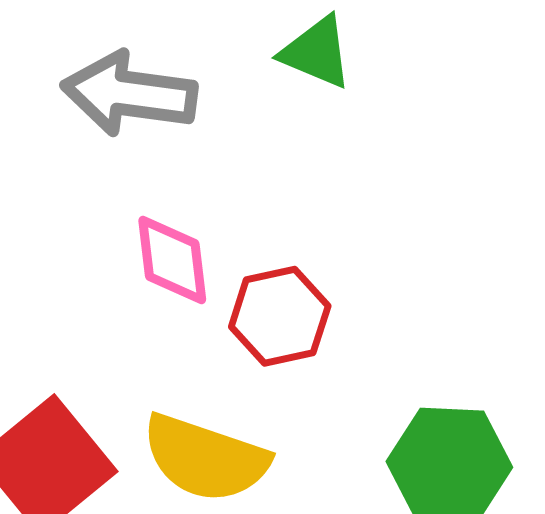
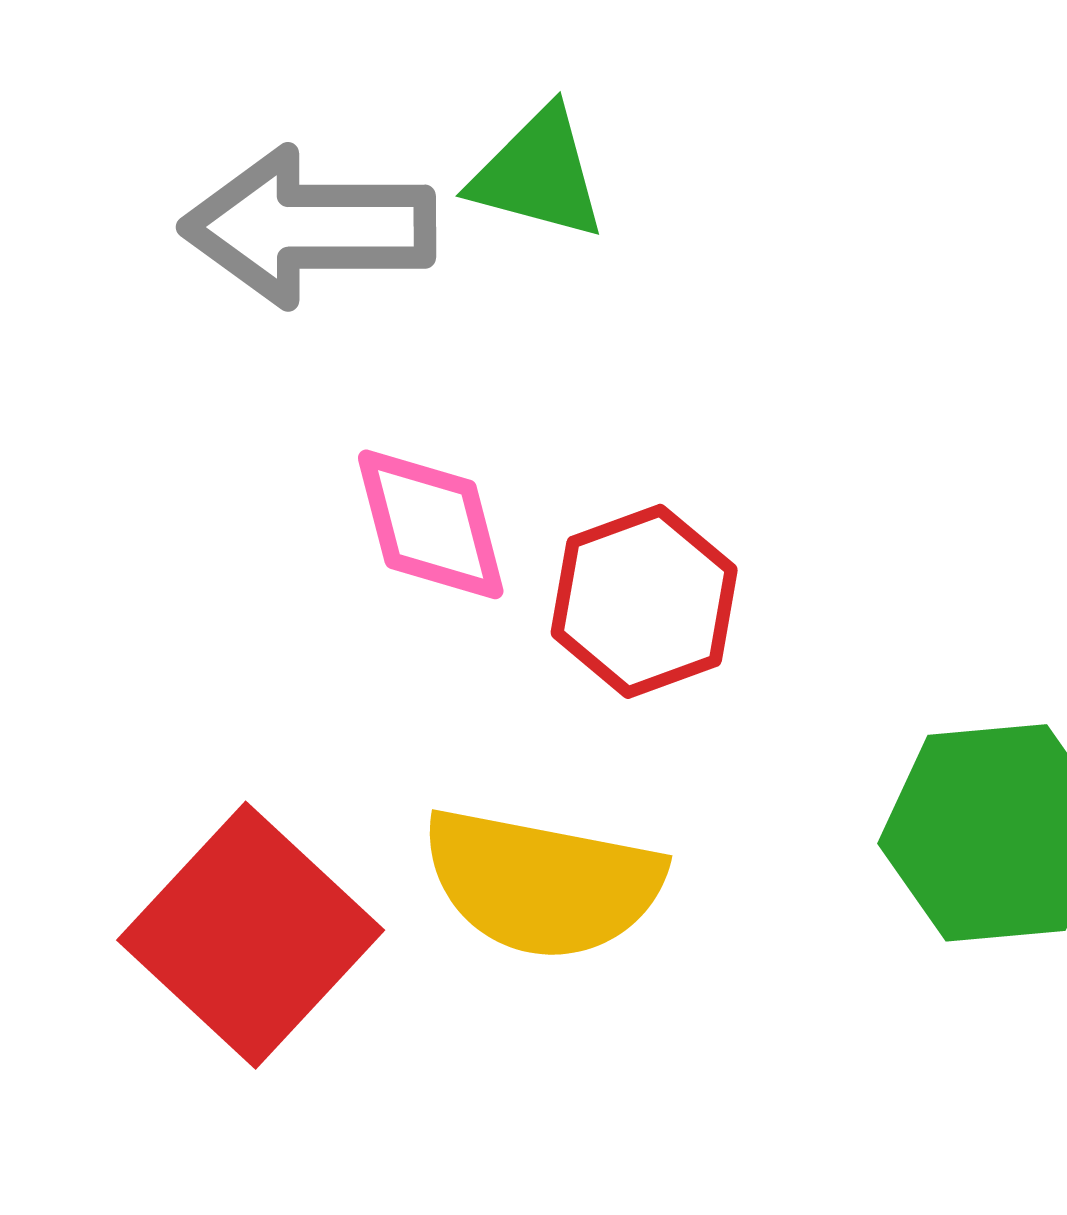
green triangle: (317, 52) -> (538, 174), moved

